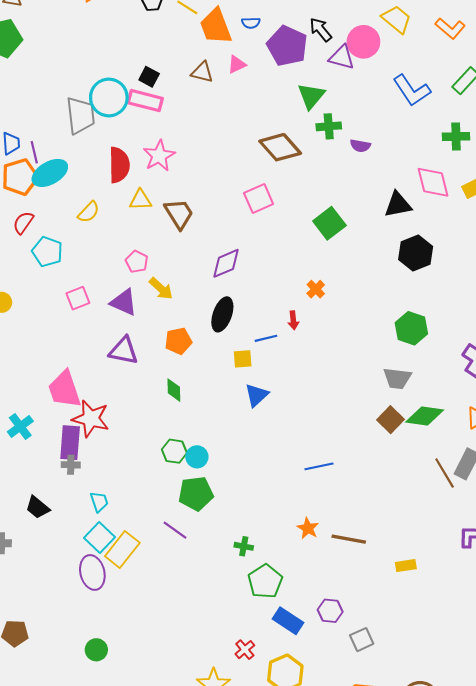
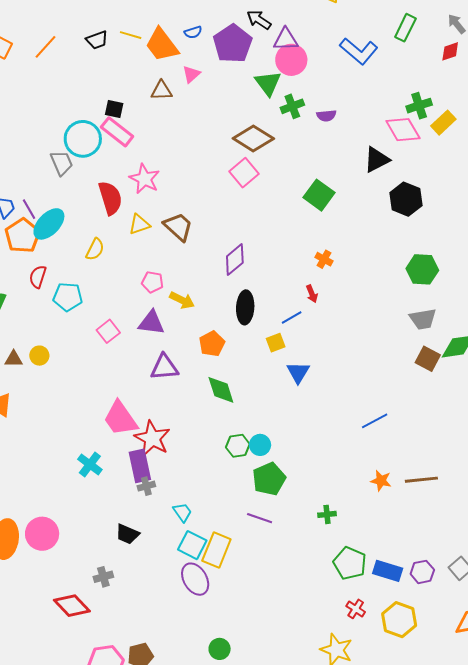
pink circle: (363, 42) -> (291, 60), moved
purple pentagon: (287, 46) -> (233, 44), turned 30
pink rectangle: (145, 101) -> (117, 132), turned 40
gray trapezoid: (80, 115) -> (62, 163), size x0.7
green cross: (456, 136) -> (419, 106), moved
pink square: (259, 198) -> (244, 173), moved
green diamond: (174, 390) -> (221, 390), size x1.4
red star: (91, 419) -> (152, 438), turned 30
green pentagon: (265, 581) -> (350, 563), moved
purple hexagon: (330, 611) -> (422, 572), moved

